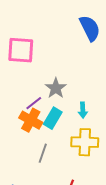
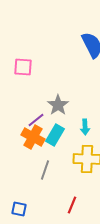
pink square: (21, 50) -> (23, 67), size x0.7

